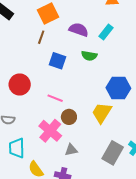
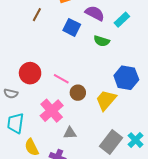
brown line: (41, 37) -> (37, 15), moved
blue square: (58, 61) -> (72, 27), moved
red circle: (20, 85) -> (30, 73), moved
brown circle: (69, 117) -> (78, 93), moved

